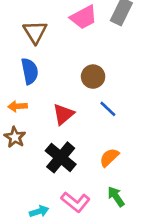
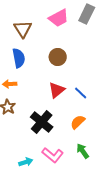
brown circle: (93, 77) -> (58, 57), moved
blue line: (108, 109) -> (81, 93), moved
red triangle: (63, 114) -> (57, 90), moved

